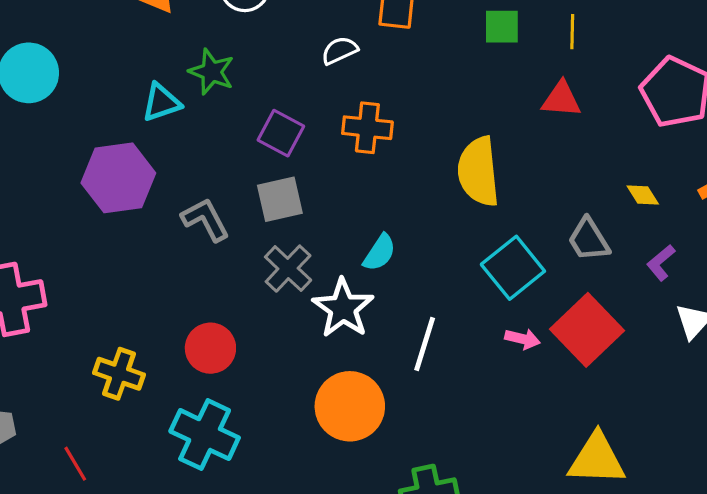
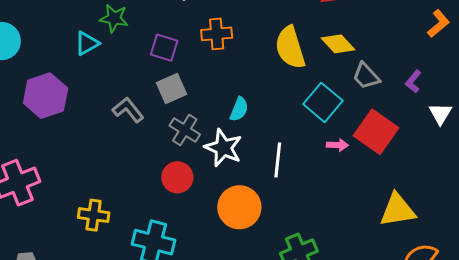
purple hexagon: (118, 178) -> (46, 96), moved
yellow diamond: (643, 195) -> (338, 44), moved, size x1.6
red circle: (210, 348) -> (177, 177), moved

